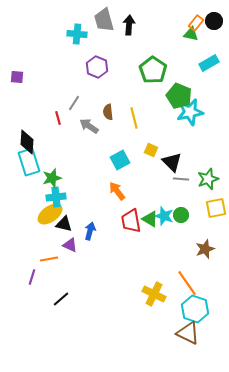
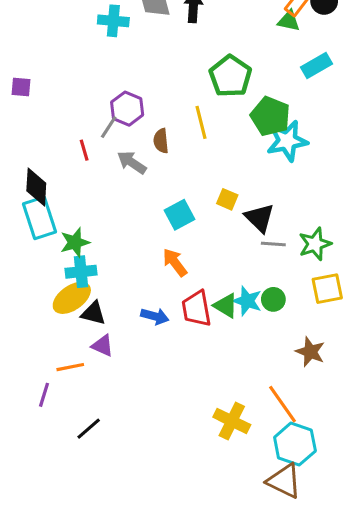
purple hexagon: (97, 67) -> (127, 109), moved
yellow line: (134, 118) -> (201, 122), moved
blue arrow: (90, 231) -> (155, 316), moved, turned 90
brown star: (205, 249) -> (310, 352), turned -30

